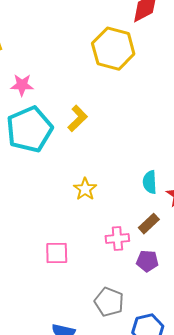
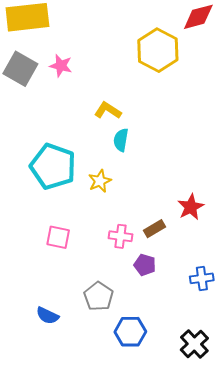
yellow L-shape: (77, 118) -> (108, 110), turned -116
cyan pentagon: (29, 129) -> (53, 166), moved, turned 30
cyan semicircle: (150, 182) -> (121, 140), moved

